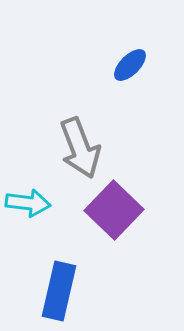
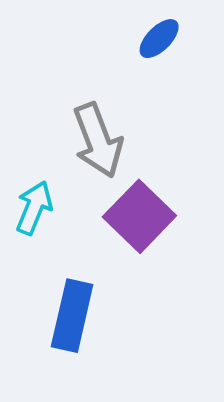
cyan arrow: (28, 203) -> (34, 208), turned -75

